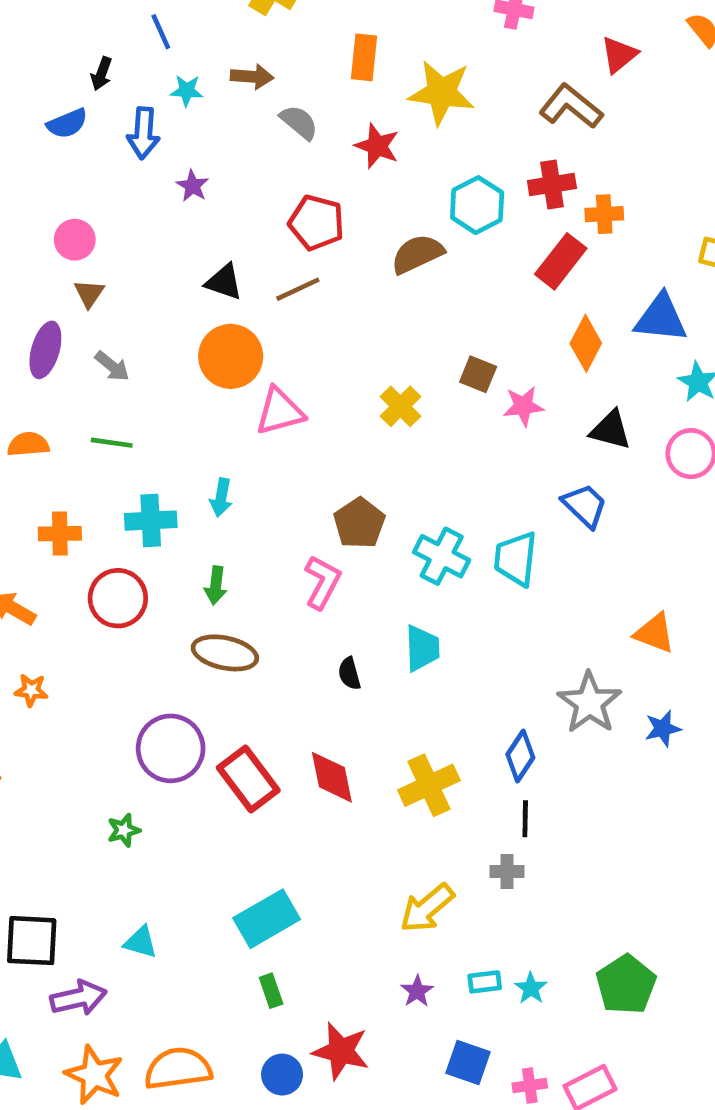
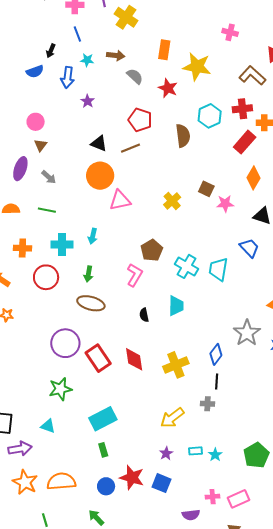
brown semicircle: (417, 254) -> (183, 136), turned 105
green star: (124, 830) -> (60, 389), moved, size x1.6
blue square: (468, 1062) -> (162, 483), moved

